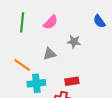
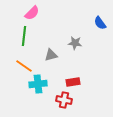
green line: (22, 22) -> (24, 36), moved
pink semicircle: (51, 22) -> (32, 13), moved

